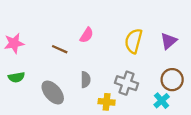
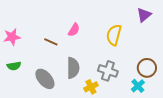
purple triangle: (169, 41) -> (144, 15), moved
gray semicircle: (85, 80) -> (73, 68), size x1.5
yellow cross: (107, 102) -> (91, 87), turned -32

